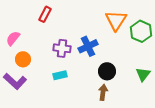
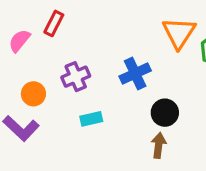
red rectangle: (45, 14) -> (54, 23), moved
pink semicircle: (13, 38) -> (19, 41), moved
purple cross: (62, 48) -> (76, 77), moved, turned -30

